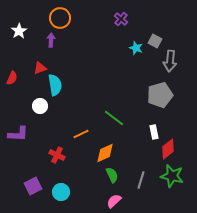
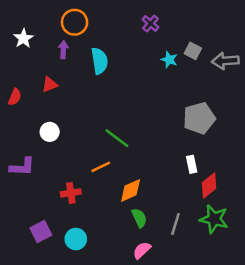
gray arrow: (170, 61) -> (225, 61), moved, turned 80
cyan semicircle: (55, 85) -> (99, 61), moved
green line: (114, 118) -> (117, 138), moved
red cross: (57, 155) -> (71, 193), turned -35

